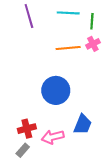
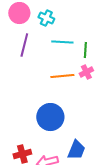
purple line: (29, 16) -> (24, 45), turned 30

